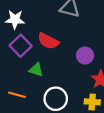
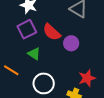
purple circle: (85, 55) -> (71, 43), moved

